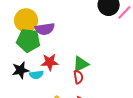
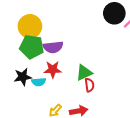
purple semicircle: (45, 29) -> (53, 47), moved
red semicircle: (78, 77) -> (89, 85), moved

